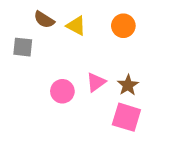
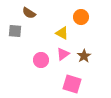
yellow triangle: (76, 26) -> (62, 33), moved
pink square: (126, 117) -> (72, 84), moved

